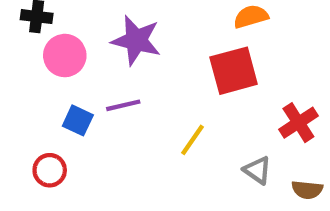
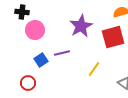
purple star: (136, 40) -> (81, 26), moved, turned 30
blue square: (78, 120) -> (41, 60), turned 32

